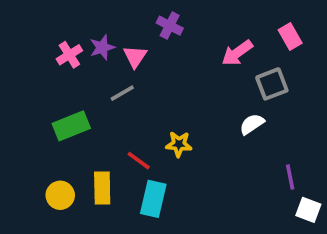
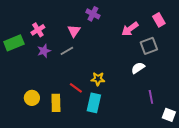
purple star: (102, 47) -> (44, 51), moved
green rectangle: (71, 126) -> (14, 43), moved
purple line: (290, 177) -> (151, 97), moved
yellow circle: (60, 195) -> (32, 98), moved
cyan rectangle: (153, 199) -> (94, 103), moved

